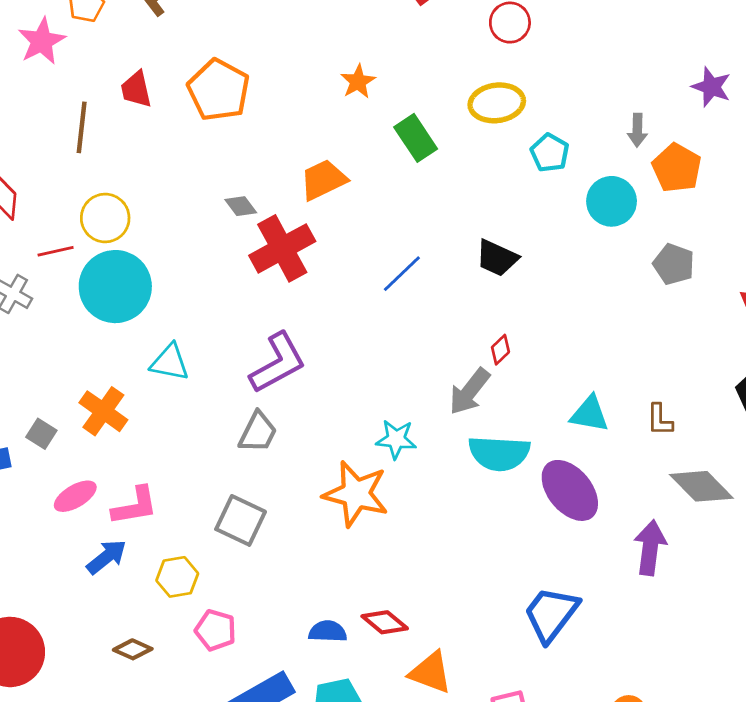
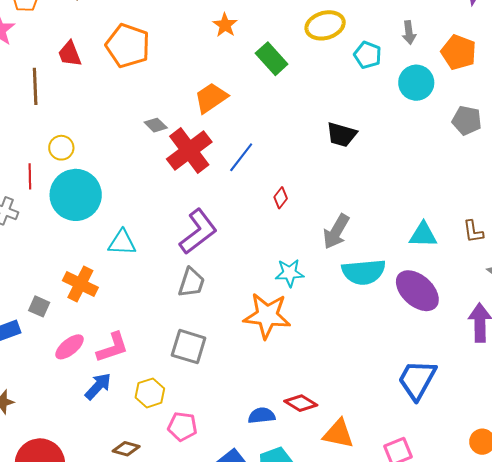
gray arrow: (637, 130) -> (409, 33), moved
yellow circle: (105, 218) -> (61, 148), size x0.7
red line: (56, 251) -> (30, 176), turned -70
blue line: (402, 274) -> (241, 157), moved
red diamond: (500, 350) -> (281, 198), moved

